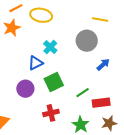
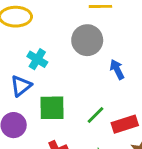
blue arrow: (103, 65) -> (117, 69), turned -64
green square: (54, 82) -> (52, 108), turned 36

